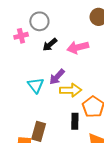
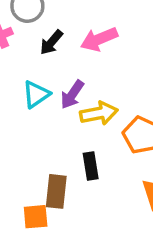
cyan triangle: (36, 85) -> (36, 94), moved, turned 42
black rectangle: (75, 121) -> (91, 166), moved

